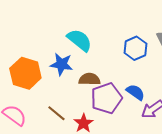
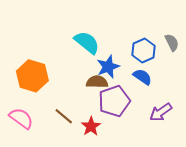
blue star: (61, 64) -> (108, 67), moved, turned -30
blue semicircle: (135, 92) -> (143, 77), moved

